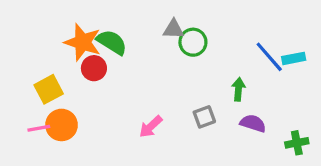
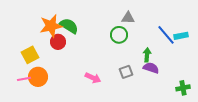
gray triangle: (173, 29) -> (128, 18), moved
orange star: (83, 42) -> (51, 26), turned -30
green circle: (193, 42) -> (119, 35), moved
purple semicircle: (253, 123) -> (151, 68), moved
pink arrow: (151, 127) -> (93, 78), turned -112

